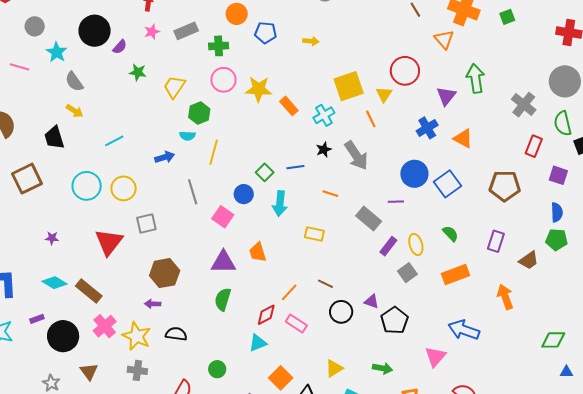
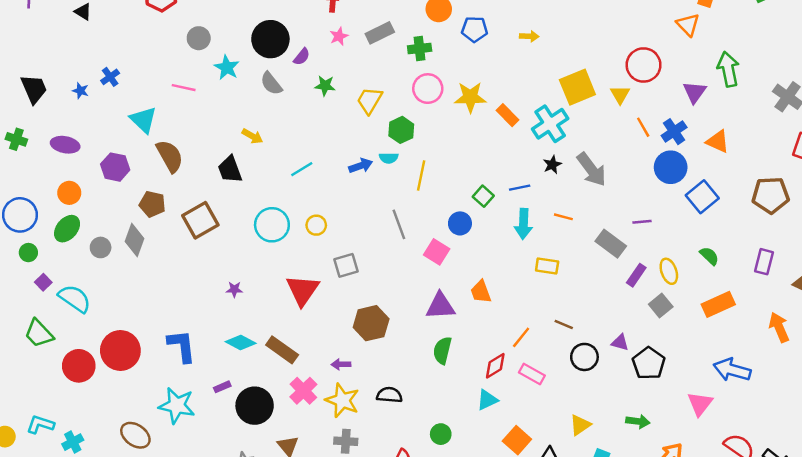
gray semicircle: (74, 82) -> (271, 83), moved
cyan cross: (324, 115) -> (550, 124), size x1.4
orange line: (371, 119) -> (643, 127), moved
blue arrow: (165, 157) -> (361, 166), moved
blue circle: (414, 174) -> (671, 167), moved
yellow circle: (124, 188) -> (316, 225), size x0.7
cyan arrow: (280, 204) -> (523, 224), moved
purple arrow: (153, 304) -> (341, 364), moved

